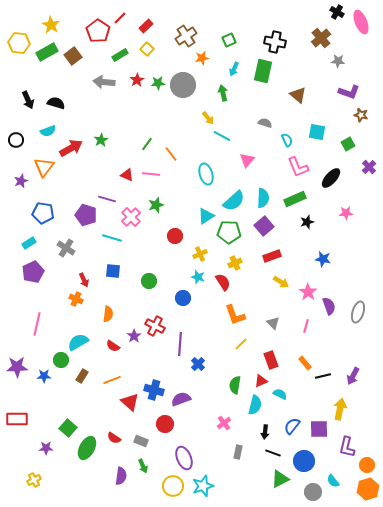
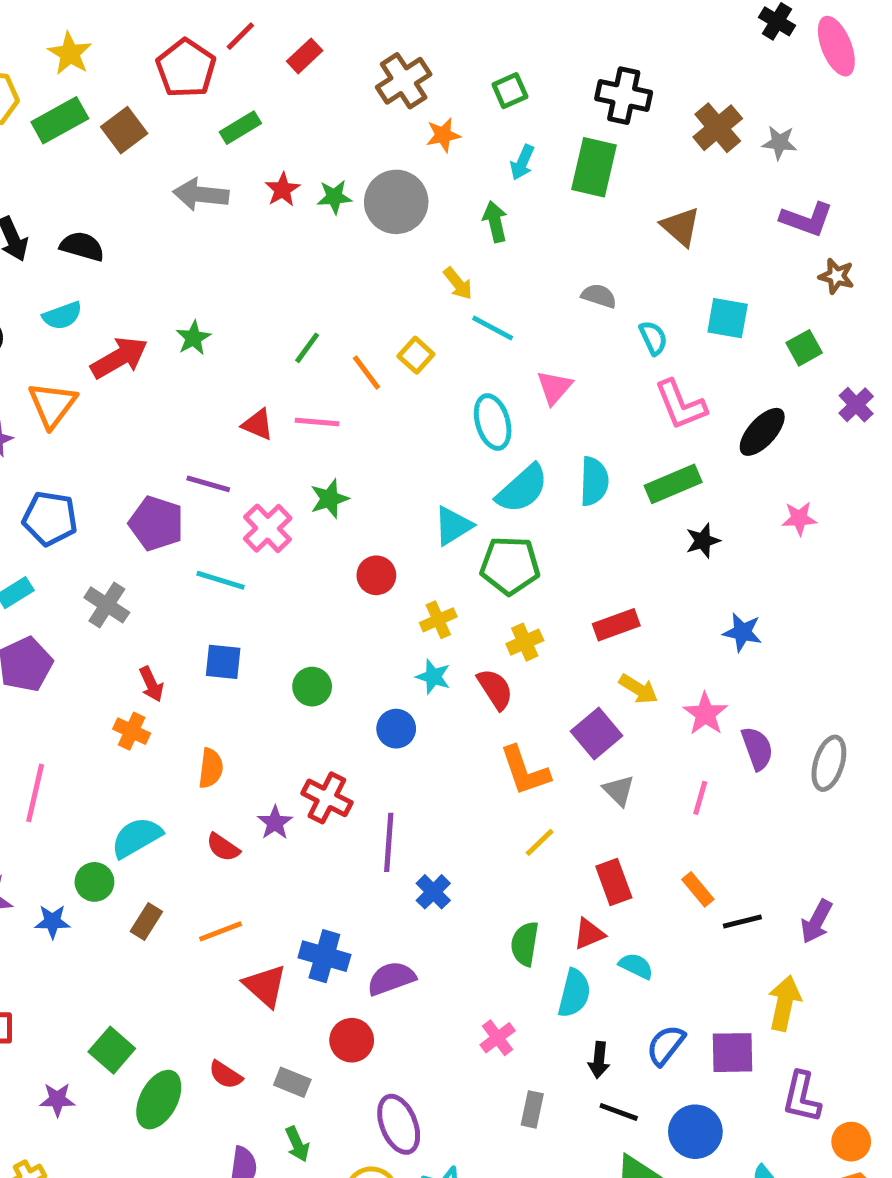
brown cross: (321, 38) -> (718, 128), moved
yellow square: (147, 49) -> (416, 355), moved
cyan ellipse: (206, 174) -> (493, 422), moved
purple square: (264, 226) -> (596, 734), moved

